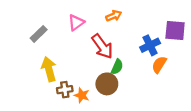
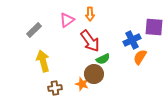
orange arrow: (114, 16) -> (90, 14), moved, turned 112
green semicircle: (117, 67) -> (103, 59), turned 40
brown cross: (65, 90) -> (55, 88), moved
orange star: (82, 95) -> (82, 84), moved

